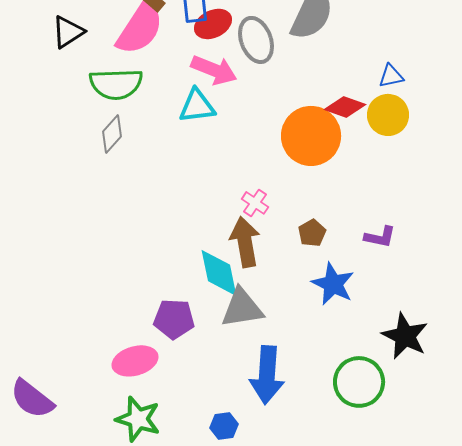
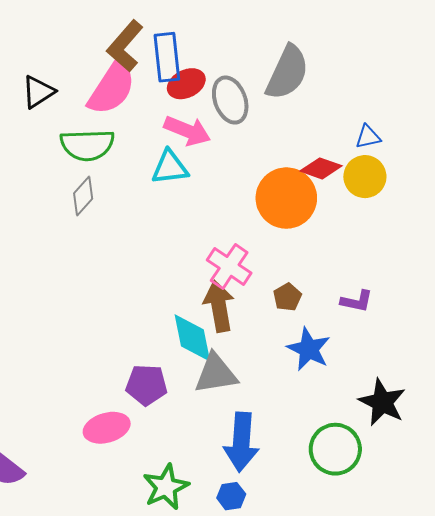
pink cross: (255, 203) -> (229, 266), size x1.6
green star: (138, 419) -> (166, 487), moved, turned 30
blue hexagon: (224, 426) -> (231, 496), moved

